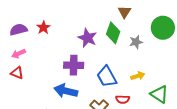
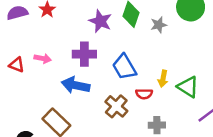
pink arrow: (19, 54) -> (43, 58), moved, turned -144
yellow arrow: (138, 76) -> (163, 79), moved, turned 120

